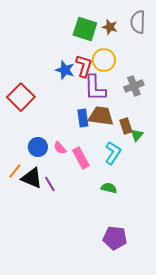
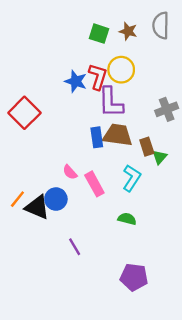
green square: (85, 29) -> (99, 34), size x0.7
gray cross: (134, 86) -> (167, 109), moved
blue circle: (38, 147) -> (56, 199), moved
purple line: (50, 184) -> (75, 247), moved

